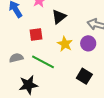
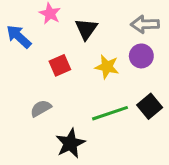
green line: (43, 62) -> (110, 113), moved, turned -30
black square: (84, 76) -> (150, 106), turned 35

